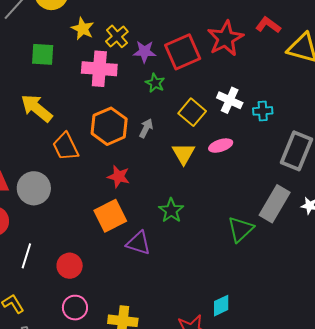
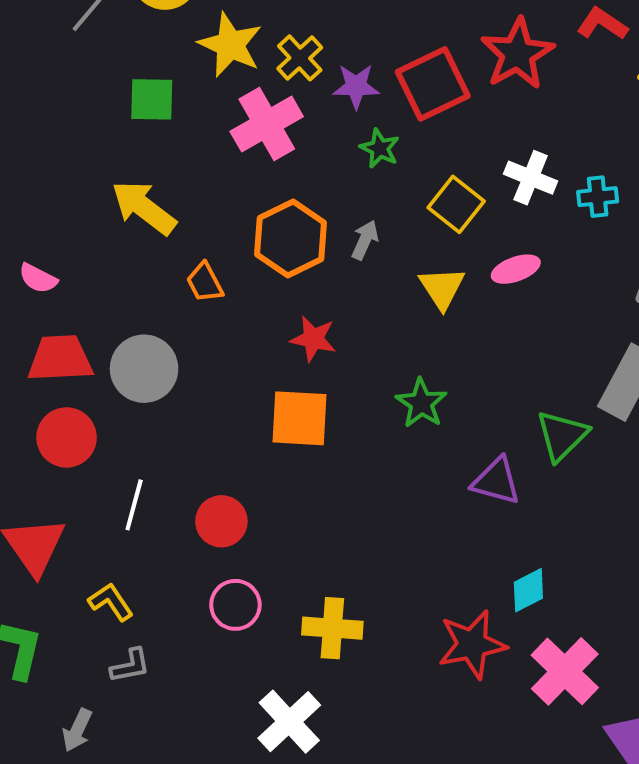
yellow star: (83, 29) -> (230, 45), size x1.4
pink cross: (99, 69) -> (267, 124), turned -32
orange trapezoid: (66, 147) -> (205, 283), size x0.7
orange square: (110, 216) -> (299, 418), turned 32
purple triangle: (138, 243) -> (496, 481), moved

